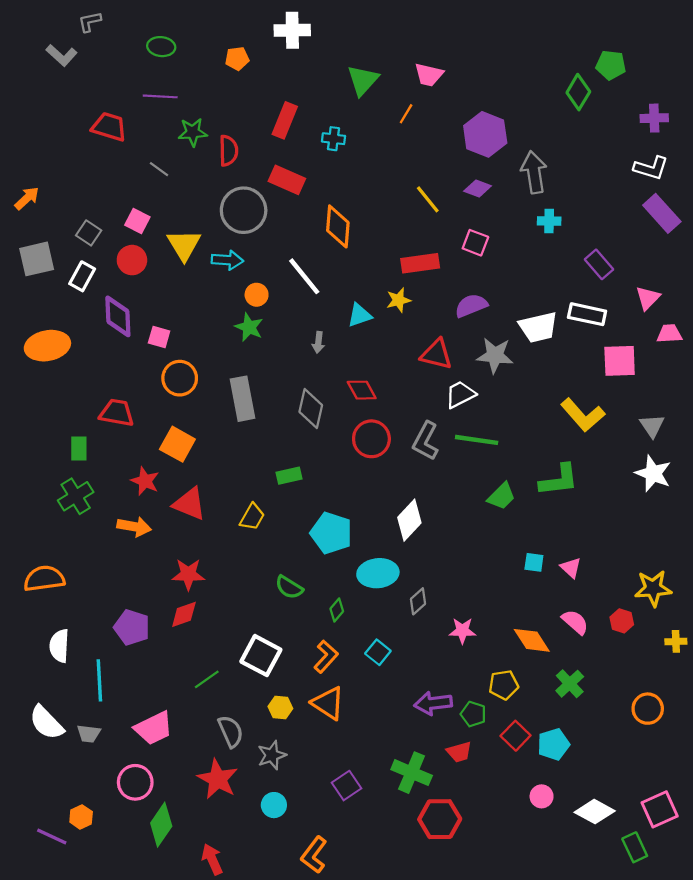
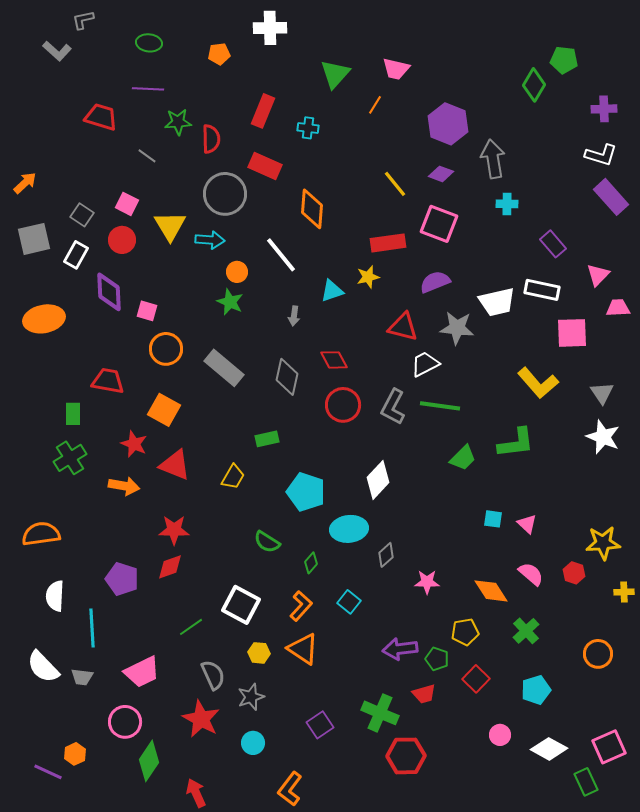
pink square: (475, 243) -> (439, 224), size x1.5
gray rectangle: (242, 399) -> (224, 368), turned -39
cyan pentagon: (553, 744) -> (536, 690), moved

